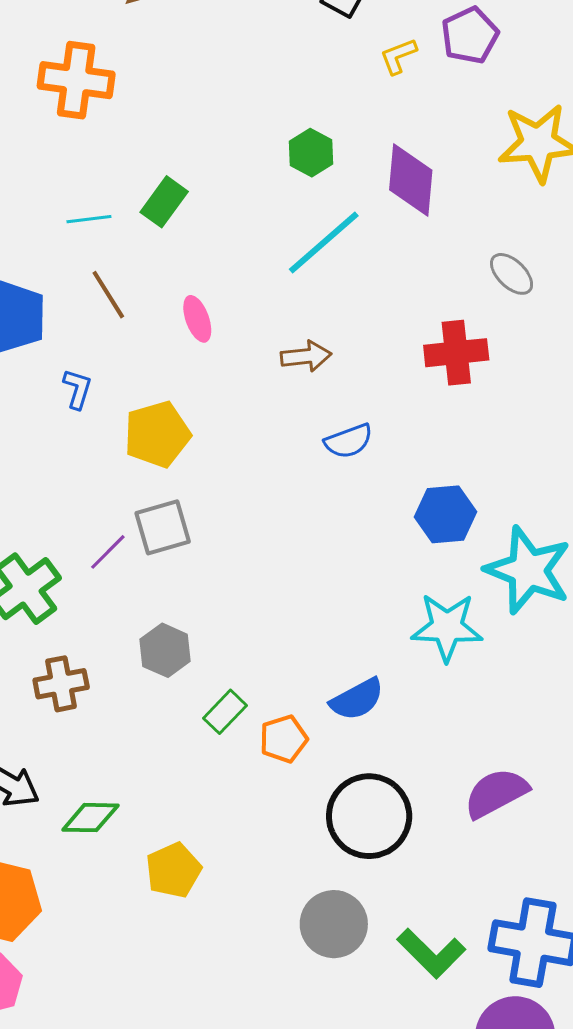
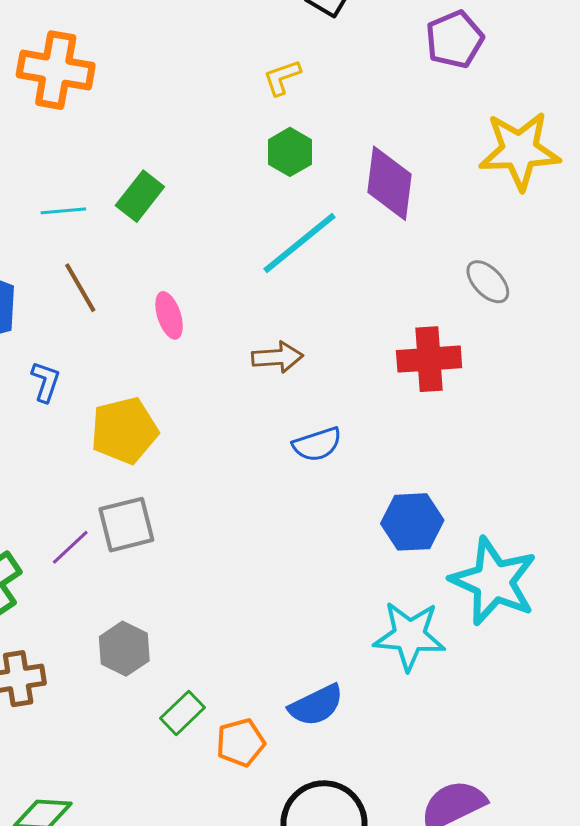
yellow L-shape: (398, 56) -> (282, 77), moved

